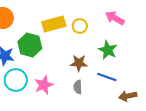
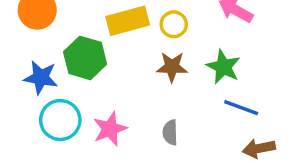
brown star: (79, 63) -> (172, 67), moved
blue line: (107, 77) -> (241, 108), moved

